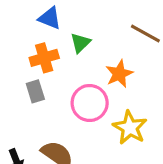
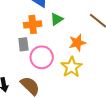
pink circle: (90, 103) -> (42, 57), moved
yellow star: (130, 128) -> (71, 67), moved

